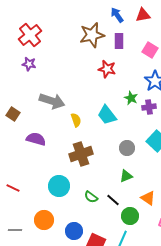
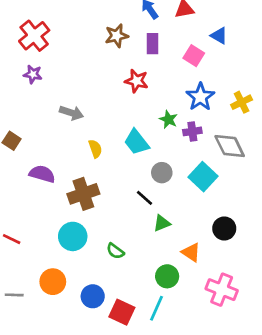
brown star: (92, 35) -> (117, 36), size x0.7
gray arrow: (52, 101) -> (71, 113), moved, size x0.7
gray circle: (127, 148) -> (162, 173), moved
brown cross: (81, 154) -> (83, 194), moved
black line: (113, 200) -> (145, 198), moved

